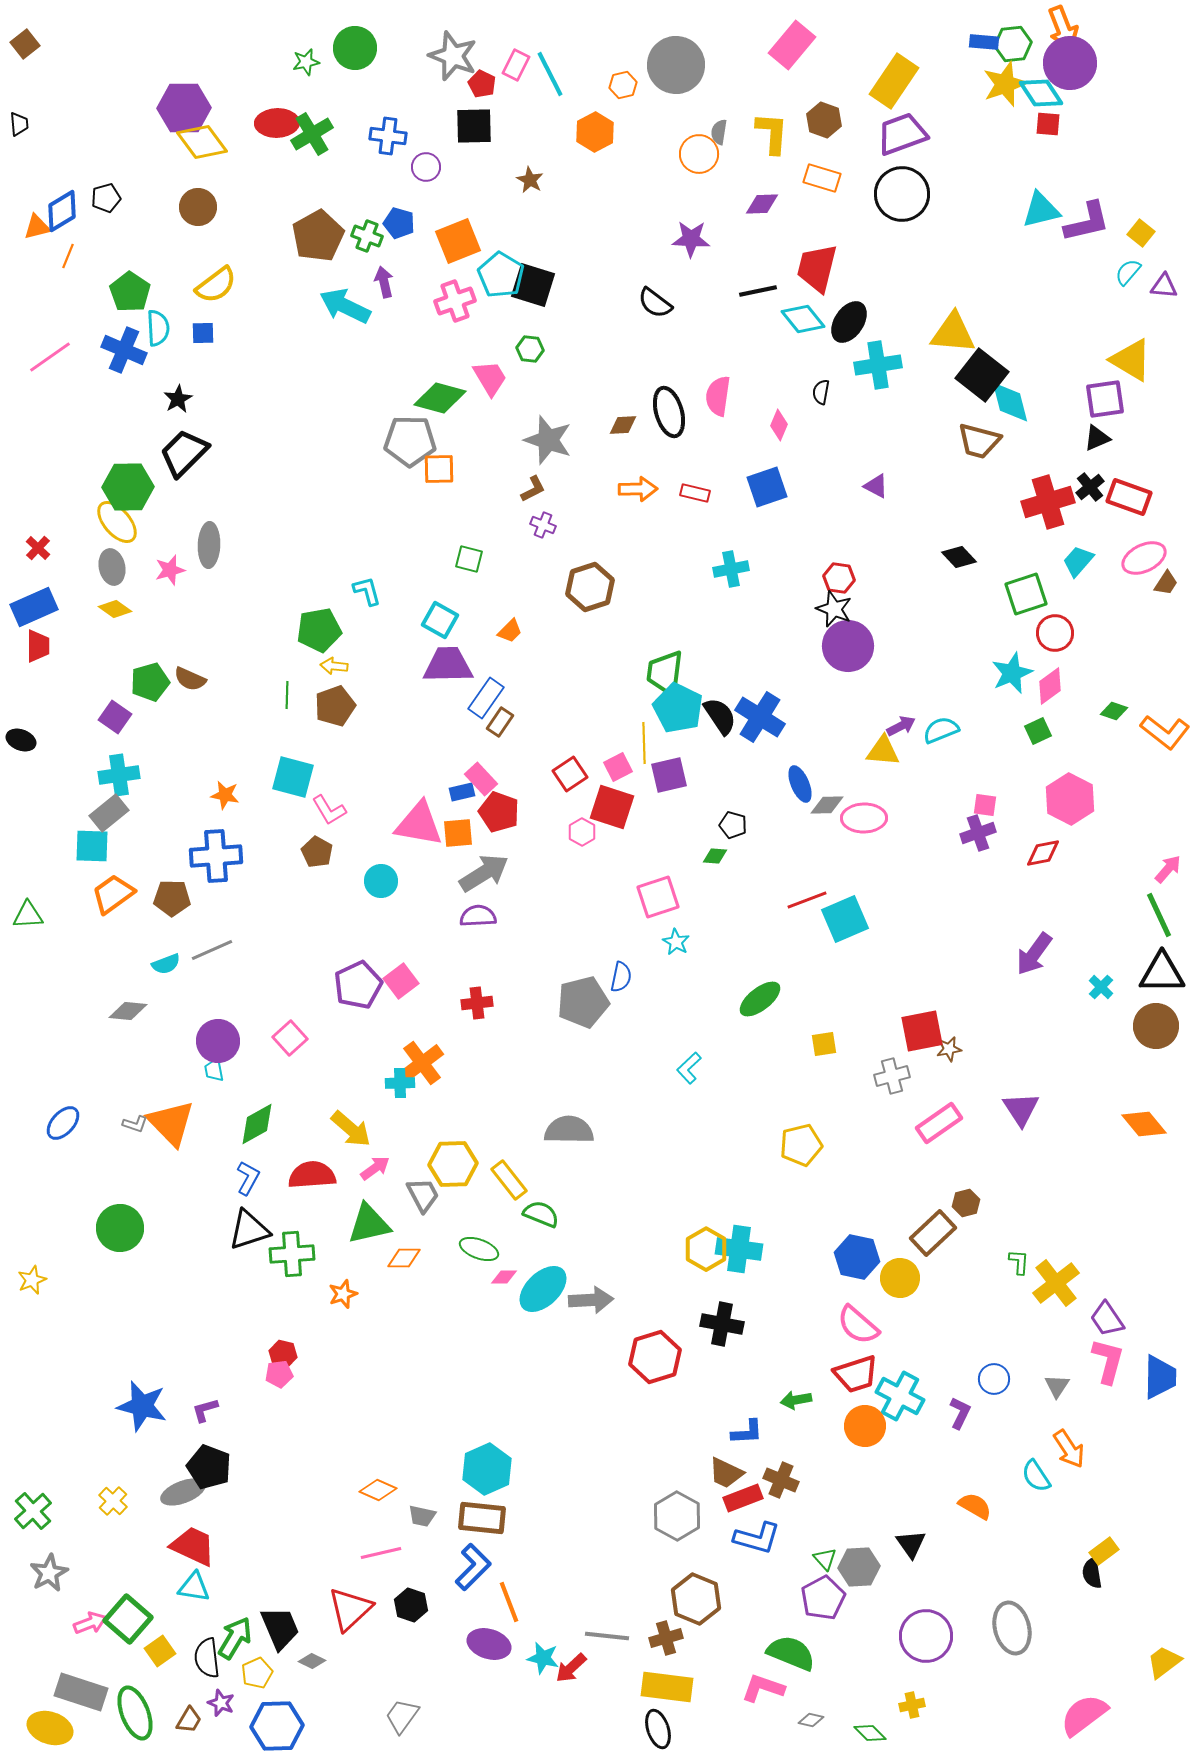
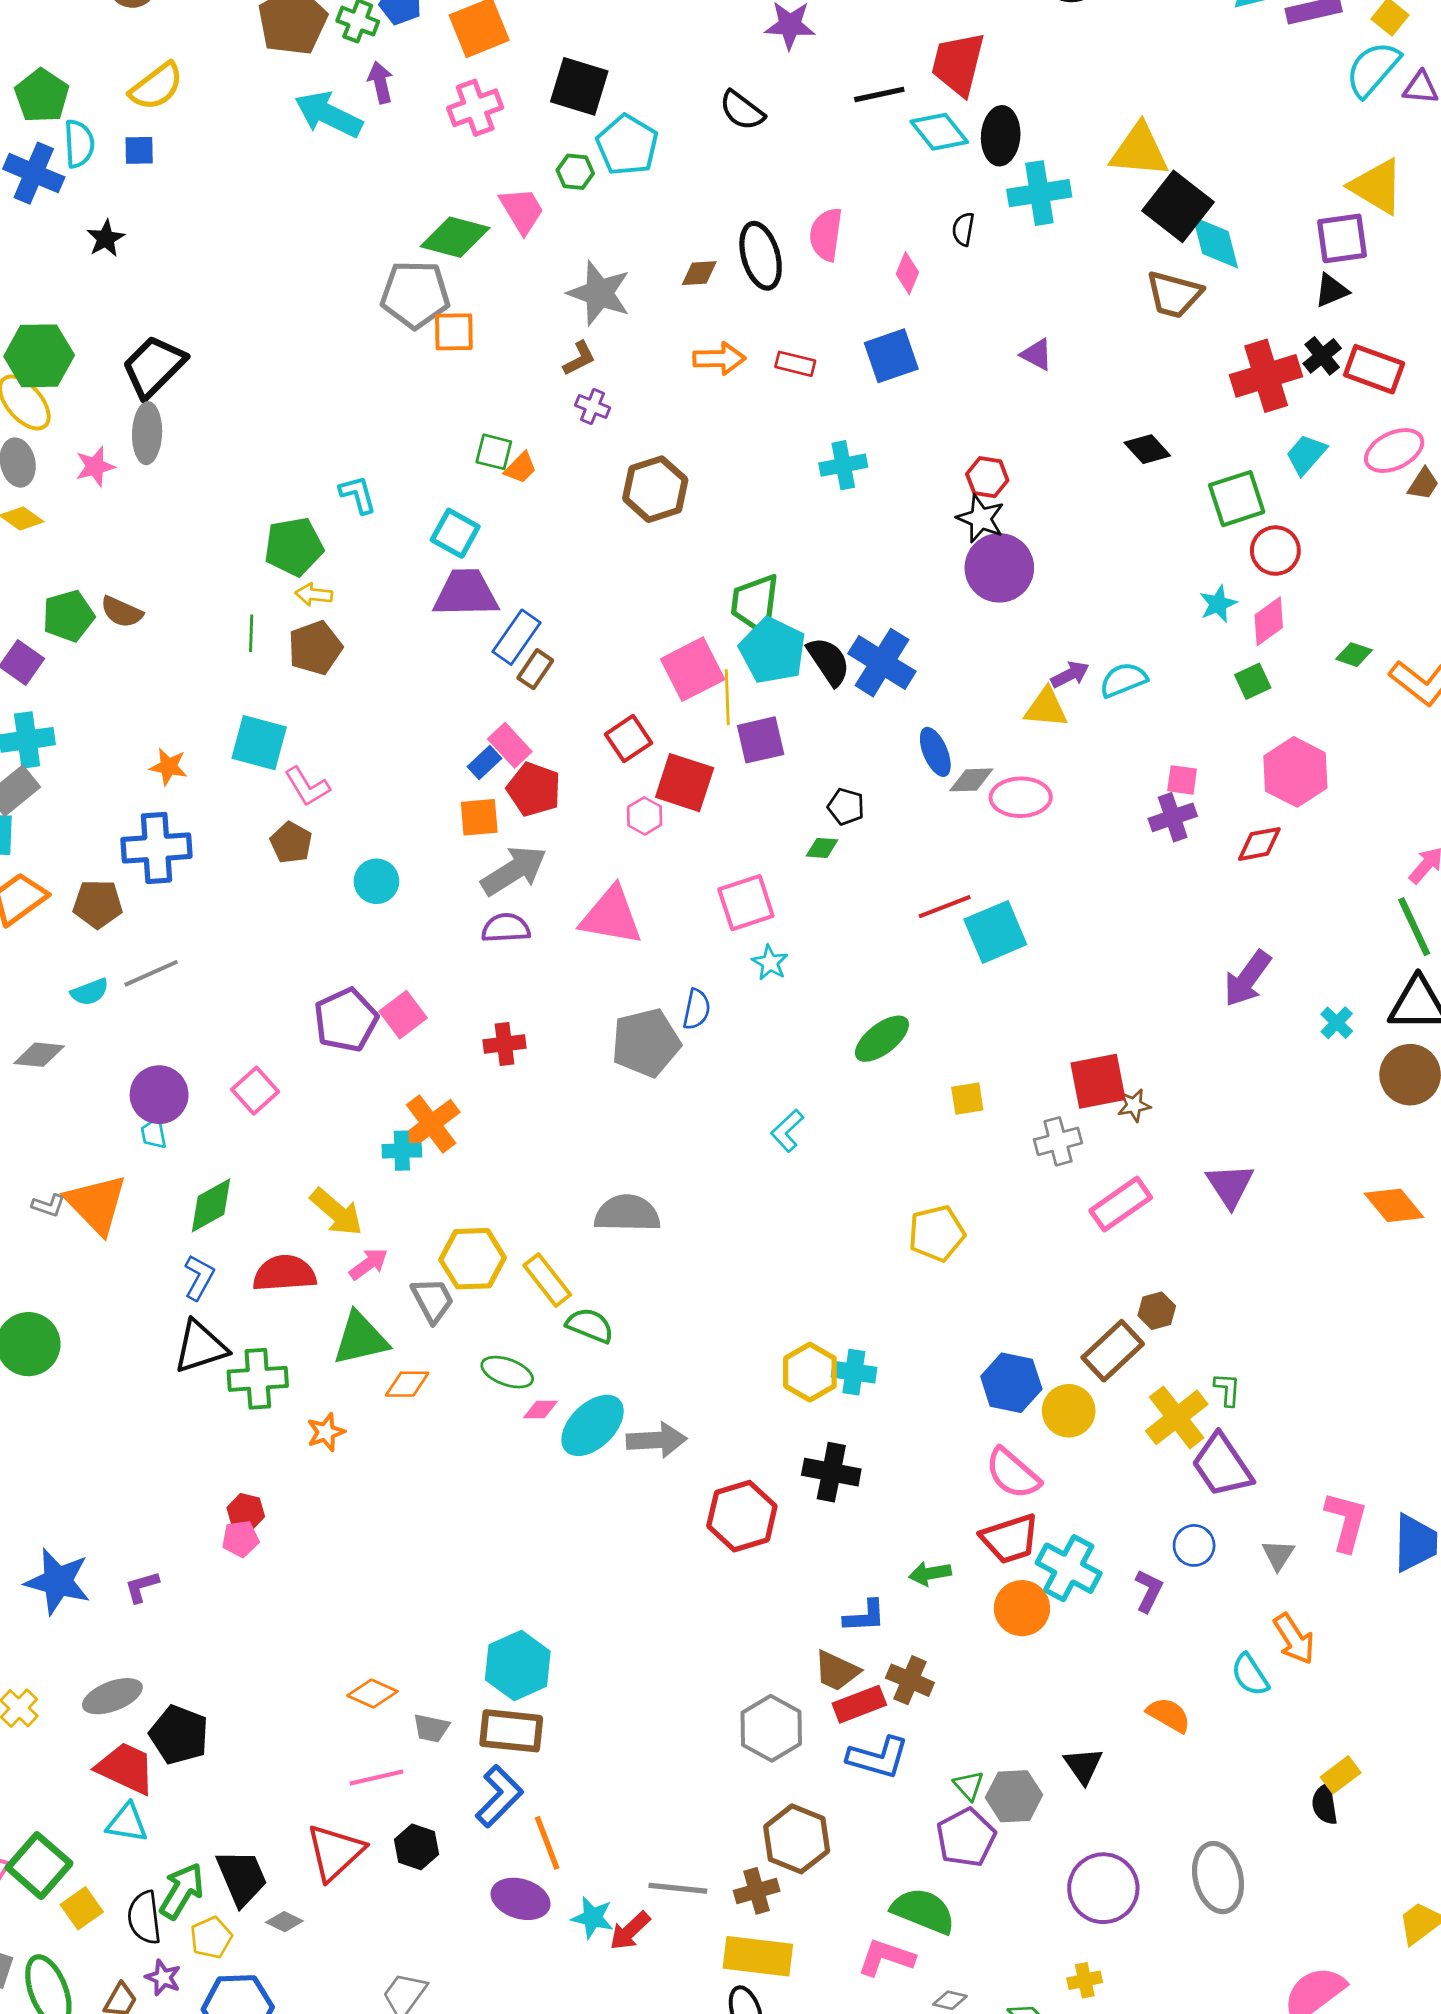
cyan semicircle: (1128, 272) -> (1373, 69), size x1.6
cyan pentagon: (501, 275) -> (627, 145), moved
black ellipse: (849, 322) -> (1001, 136), turned -30
black trapezoid: (184, 453) -> (154, 366), moved
orange trapezoid: (510, 631) -> (521, 468), moved
cyan star: (1012, 673) -> (1218, 604), size x0.7
pink square: (618, 767) -> (693, 669), moved, size x1.6
blue rectangle: (462, 792) -> (485, 763), turned -30
pink triangle: (419, 824) -> (611, 916), moved
cyan cross: (739, 1249) -> (854, 1372), size x0.7
yellow cross: (1056, 1283) -> (1177, 1417), moved
purple trapezoid: (1107, 1319) -> (1222, 1465), moved, size x1.4
black pentagon: (209, 1467) -> (179, 1735), moved

